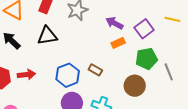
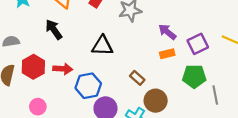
black triangle: (47, 36) -> (102, 46), moved
blue hexagon: (68, 75) -> (88, 86), moved
brown circle: (135, 86) -> (156, 101), moved

